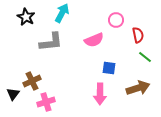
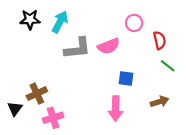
cyan arrow: (62, 13) -> (60, 22), moved
black star: (26, 17) -> (30, 19), turned -30
gray L-shape: (51, 42) -> (77, 48), moved
brown arrow: (138, 88) -> (160, 102), size x0.7

